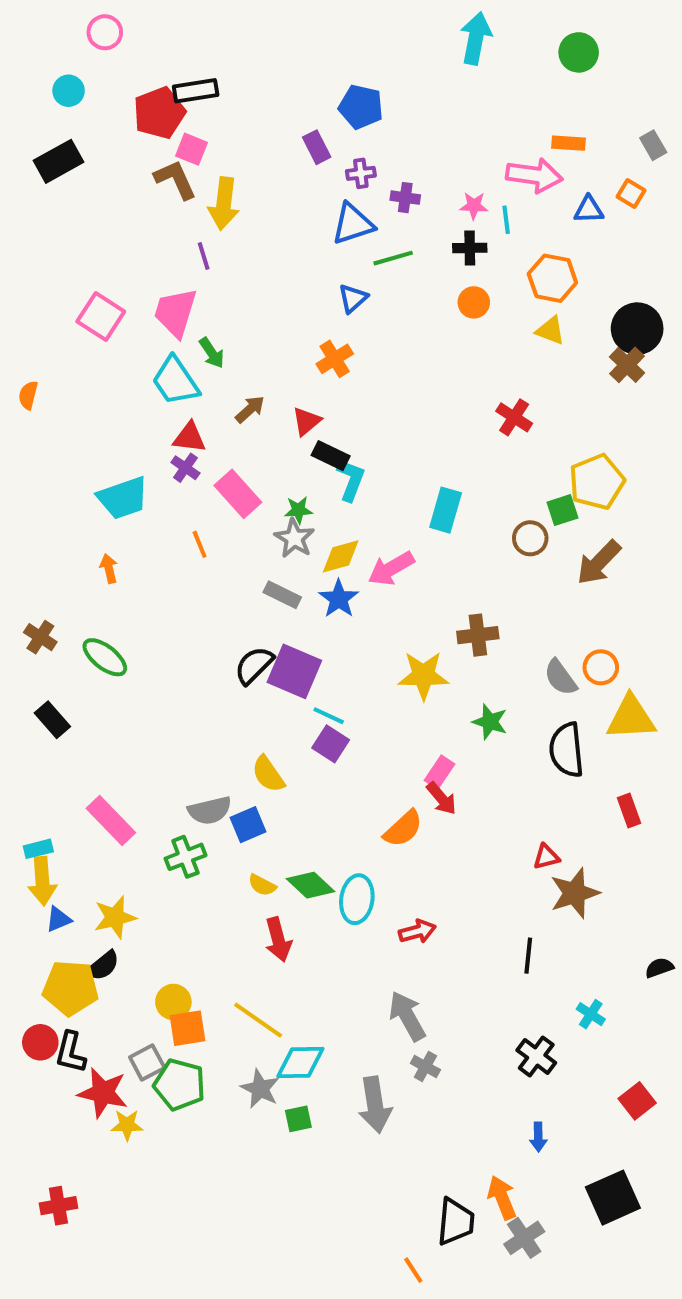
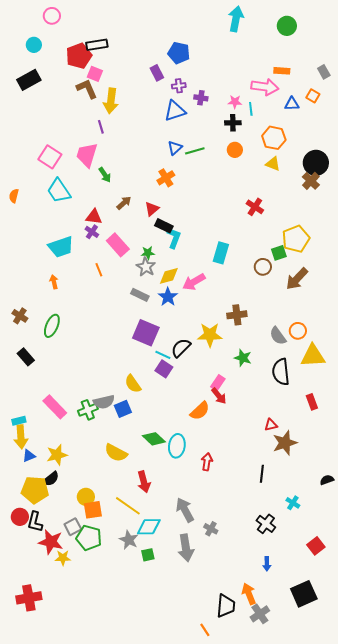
green line: (393, 258) -> (195, 151), moved
cyan trapezoid: (175, 381) -> (59, 191), moved
green ellipse: (105, 657) -> (52, 326), turned 75
black semicircle: (254, 665) -> (181, 348), moved
green cross: (185, 857) -> (88, 410), moved
yellow semicircle: (262, 885) -> (116, 453), moved, size x1.6
red arrow: (417, 931) -> (207, 462), turned -66
red arrow: (278, 939) -> (144, 482), moved
gray arrow: (407, 1016) -> (185, 510), moved
red cross: (58, 1206) -> (29, 598), size x1.4

